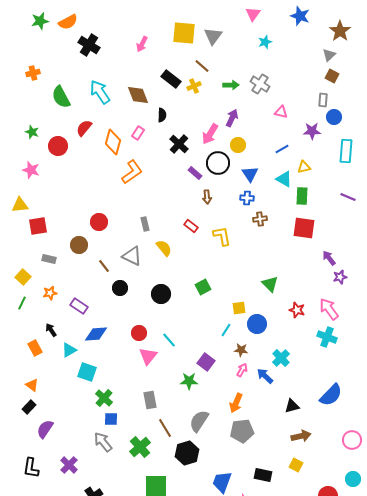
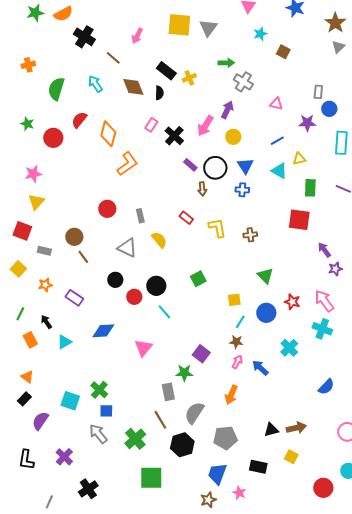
gray triangle: (329, 55) -> (338, 47), moved
brown line: (202, 66) -> (113, 58), moved
brown square: (332, 76) -> (283, 52), moved
gray cross: (260, 84) -> (243, 82), moved
green arrow: (231, 85) -> (226, 63), moved
cyan arrow: (100, 92) -> (95, 84), size x0.7
green semicircle: (61, 97) -> (56, 89), turned 45
black semicircle: (162, 115) -> (159, 93), moved
pink rectangle: (138, 133) -> (151, 125), moved
black circle: (218, 163) -> (215, 168), moved
pink star: (31, 170) -> (33, 174), moved, turned -30
green rectangle: (302, 196) -> (310, 188), moved
yellow triangle: (20, 205) -> (36, 202), moved, turned -42
brown cross: (260, 219) -> (250, 235), moved
red circle: (99, 222) -> (107, 209), moved
red square: (38, 226) -> (22, 231), moved, turned 30
brown line: (104, 266) -> (83, 257), moved
green line: (22, 303) -> (20, 314), moved
blue circle: (257, 324) -> (266, 313), moved
cyan line: (226, 330) -> (240, 322), moved
red circle: (139, 333) -> (134, 297), moved
blue diamond: (96, 334) -> (103, 331), moved
cyan line: (169, 340) -> (164, 312), moved
cyan cross: (281, 358) -> (289, 348), moved
cyan square: (87, 372) -> (70, 401), moved
blue semicircle: (331, 395) -> (326, 387), size x0.7
gray rectangle: (150, 400) -> (168, 392), moved
black triangle: (292, 406) -> (271, 430), moved
gray pentagon: (242, 431) -> (225, 438), moved

